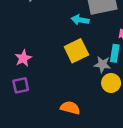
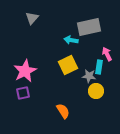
pink star: (23, 58) -> (25, 71), size x1.6
orange semicircle: (70, 108) -> (63, 111), turned 42

